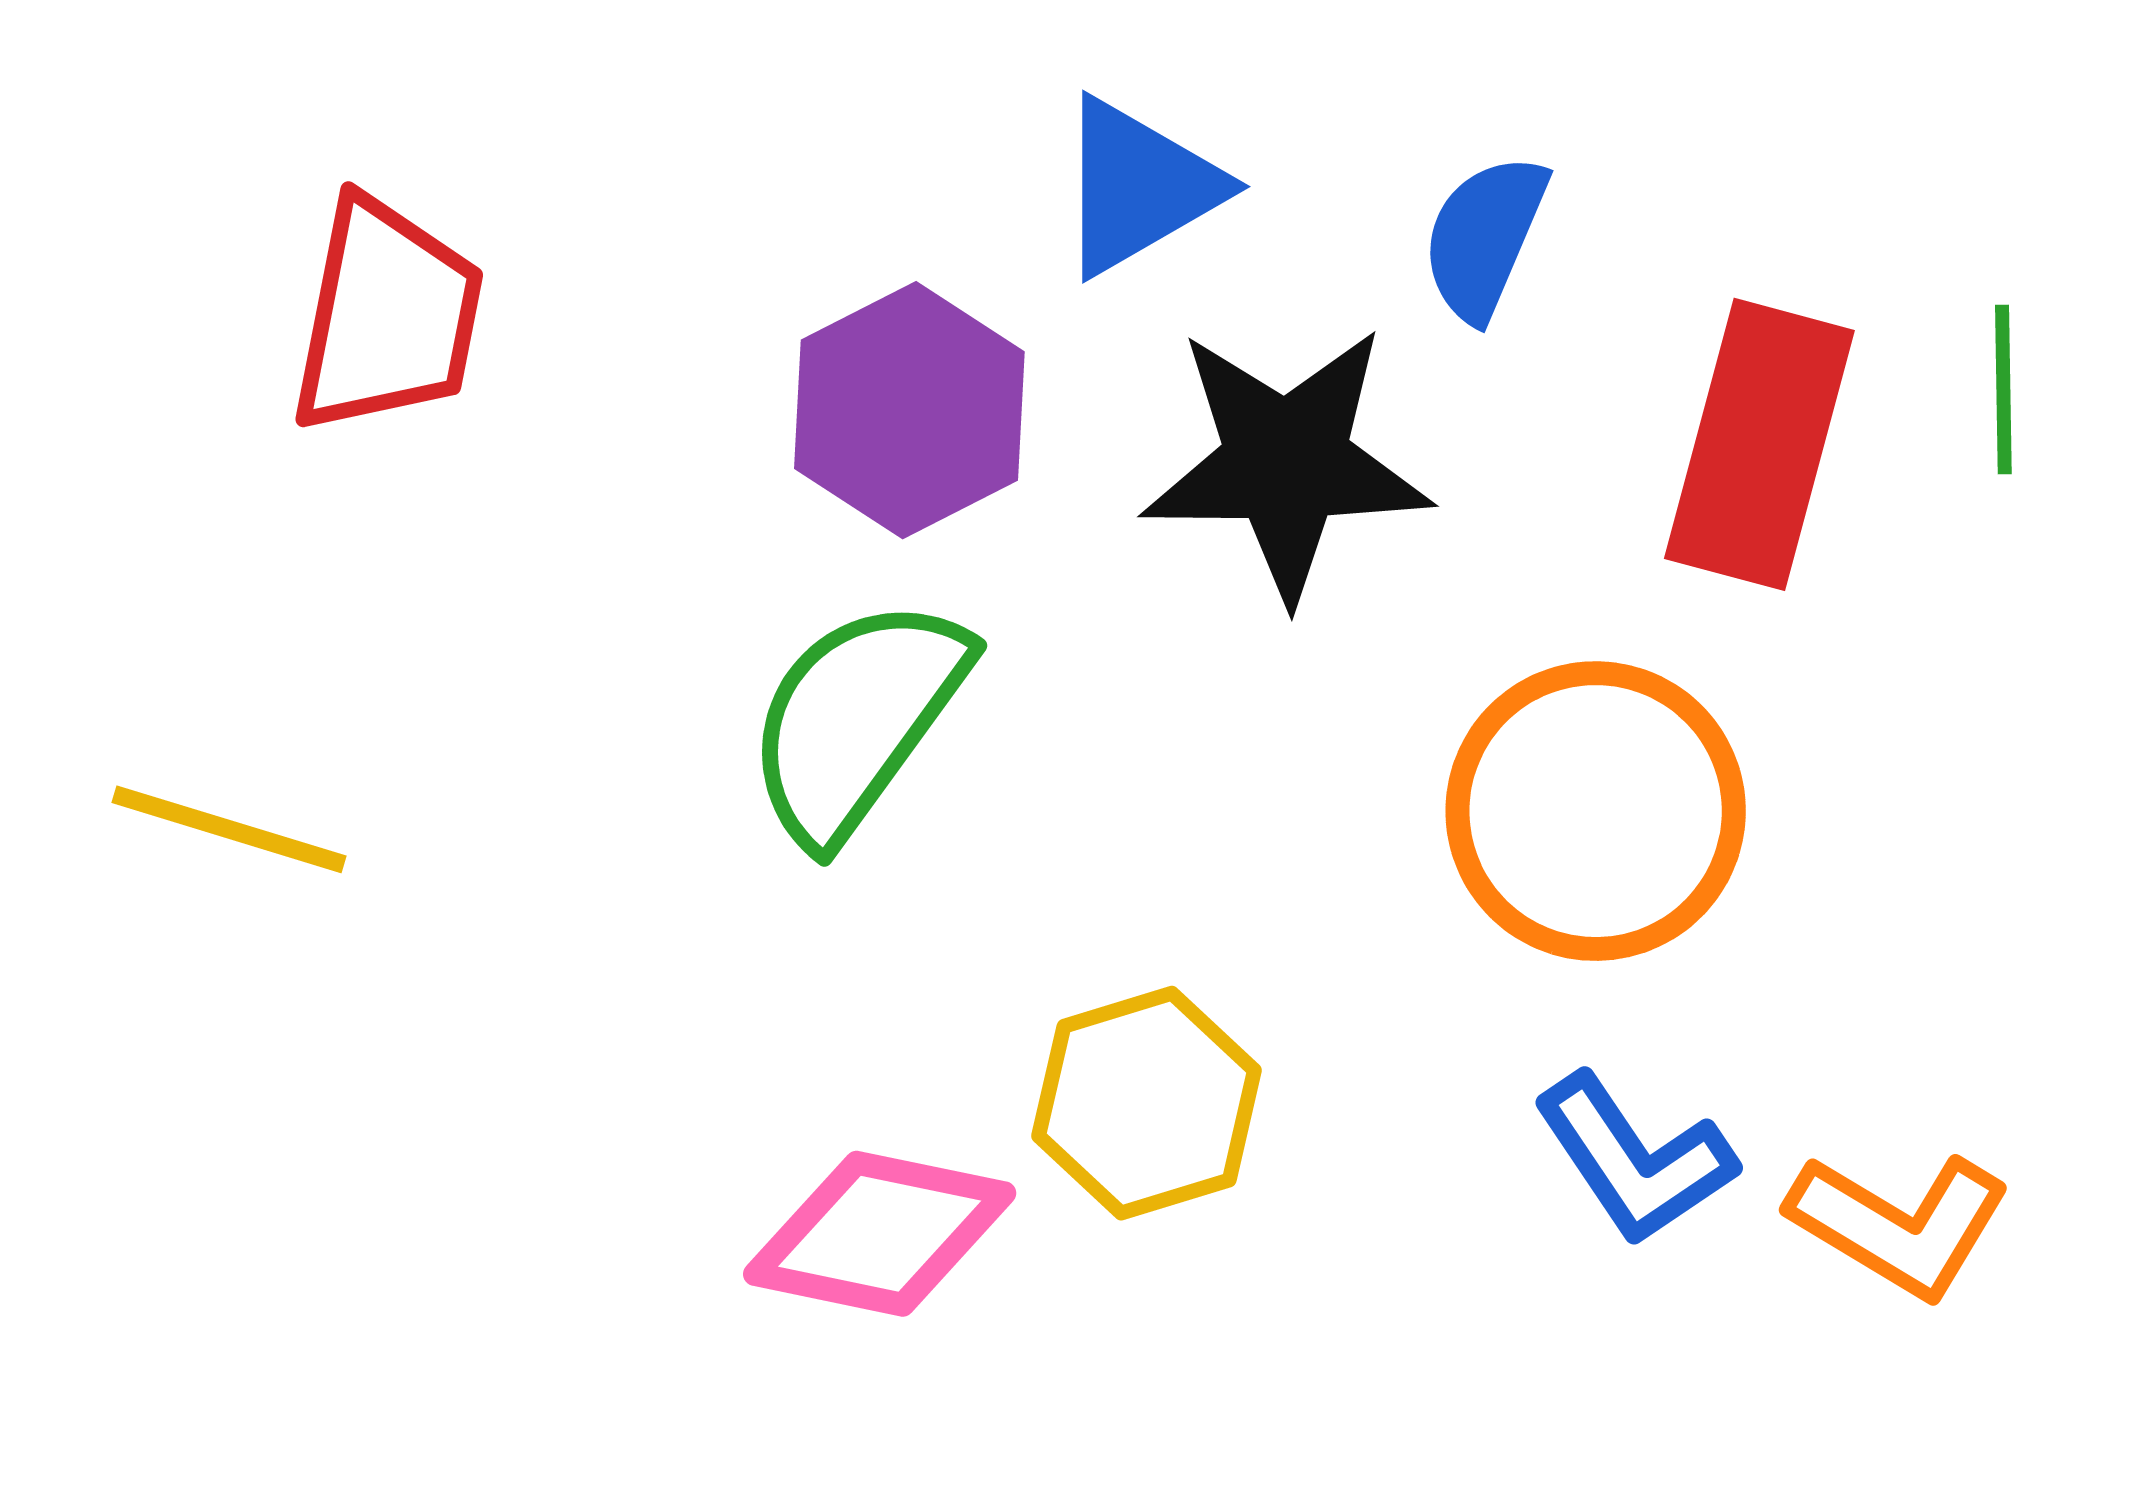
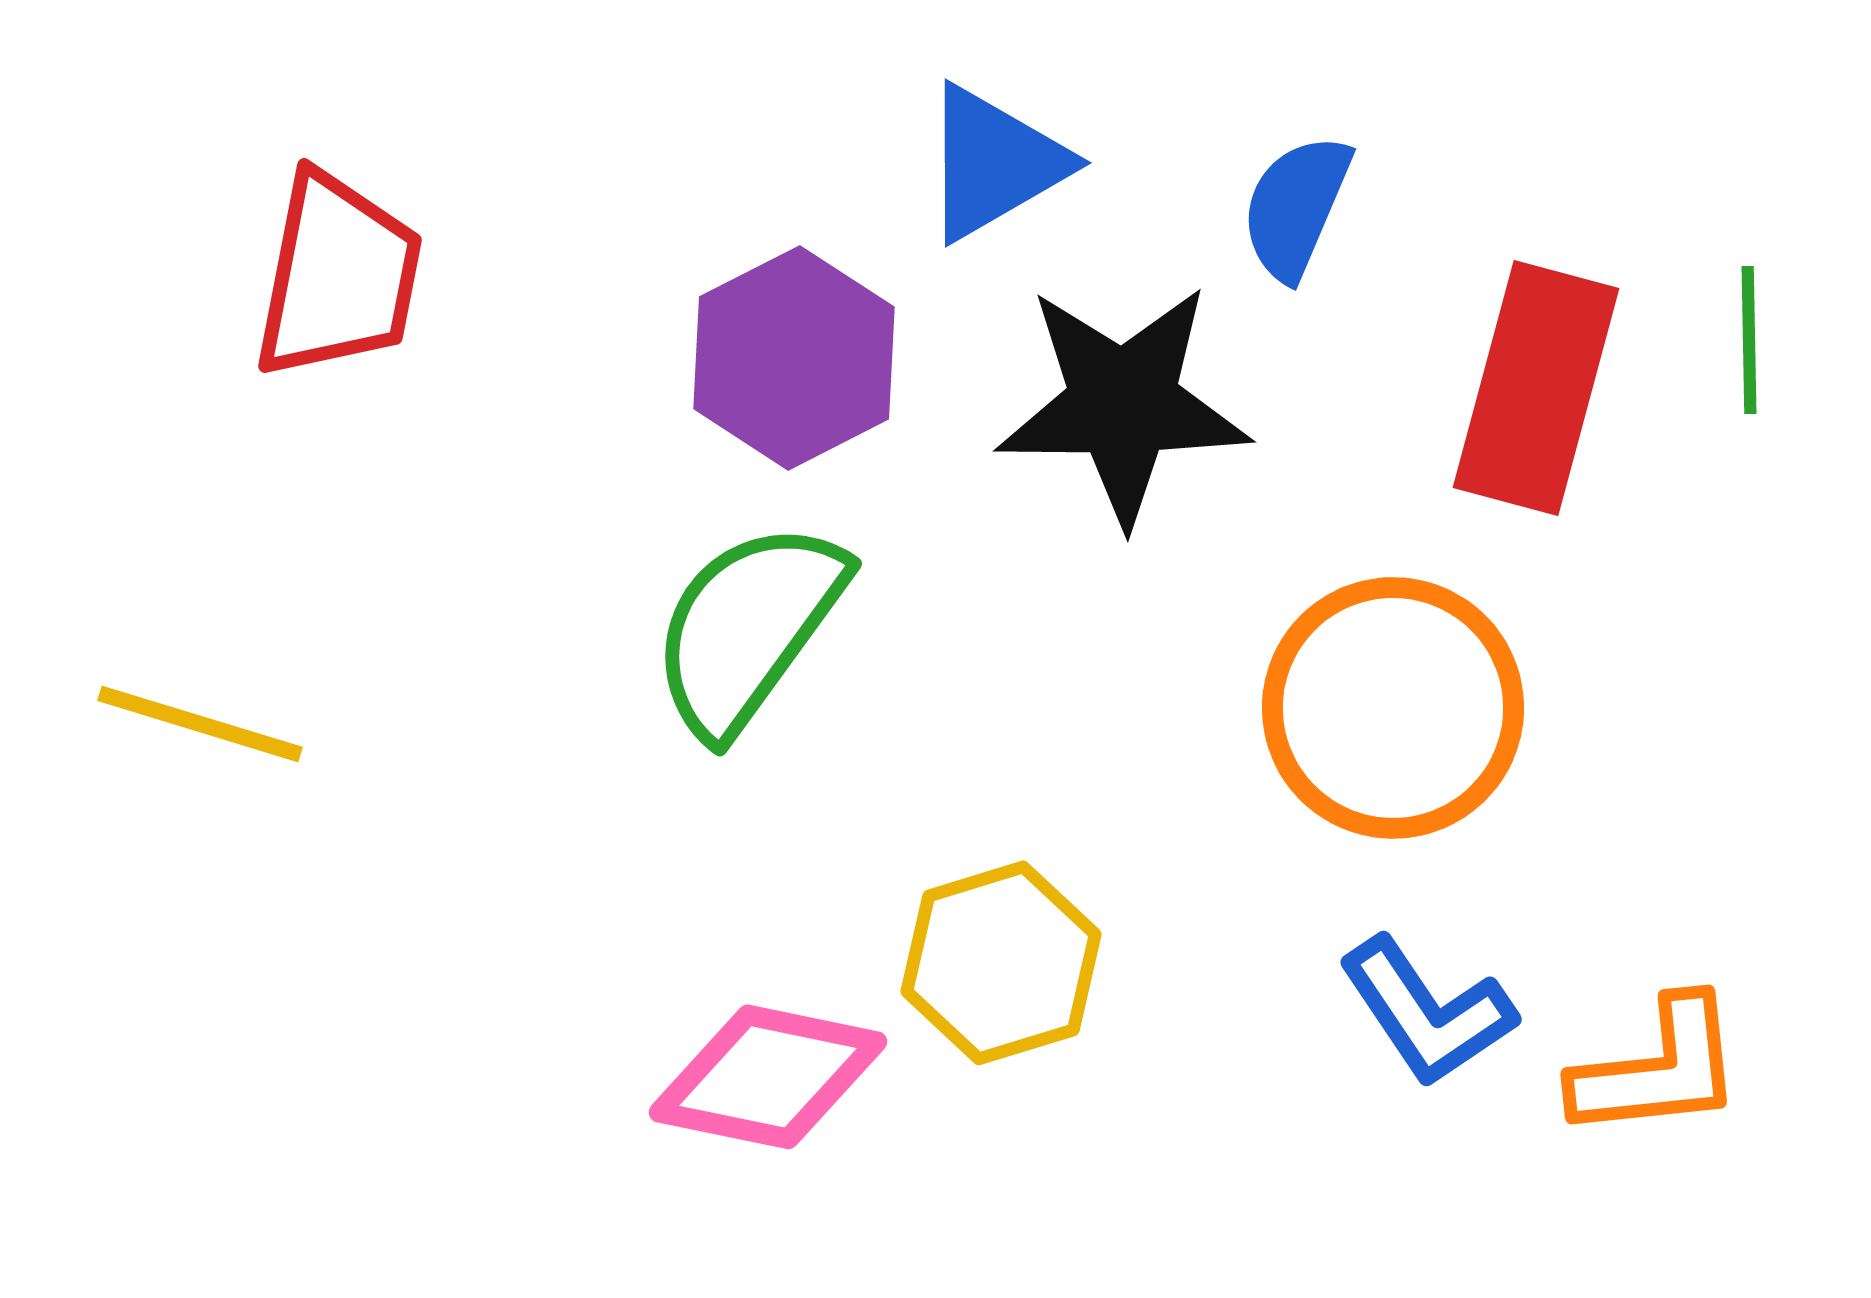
orange L-shape: (1899, 1225) -> (1658, 1069), turned -37

